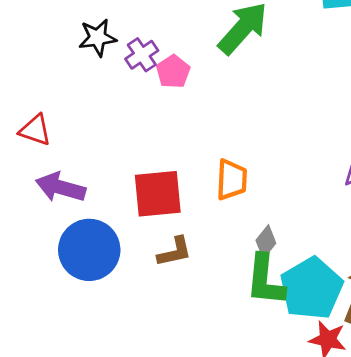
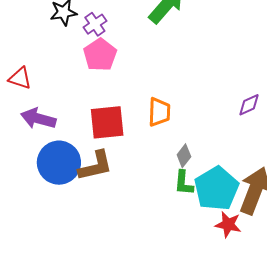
pink pentagon: (173, 72) -> (100, 55), moved, size x1.4
brown L-shape: (175, 252) -> (95, 166), moved, size x1.4
green L-shape: (265, 280) -> (184, 183), size x0.7

